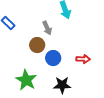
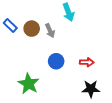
brown circle: (37, 45) -> (32, 29), moved
black star: (62, 85) -> (91, 89), moved

